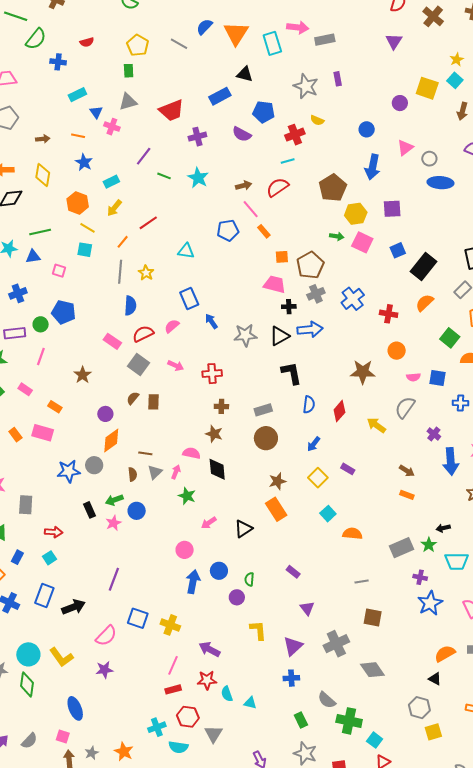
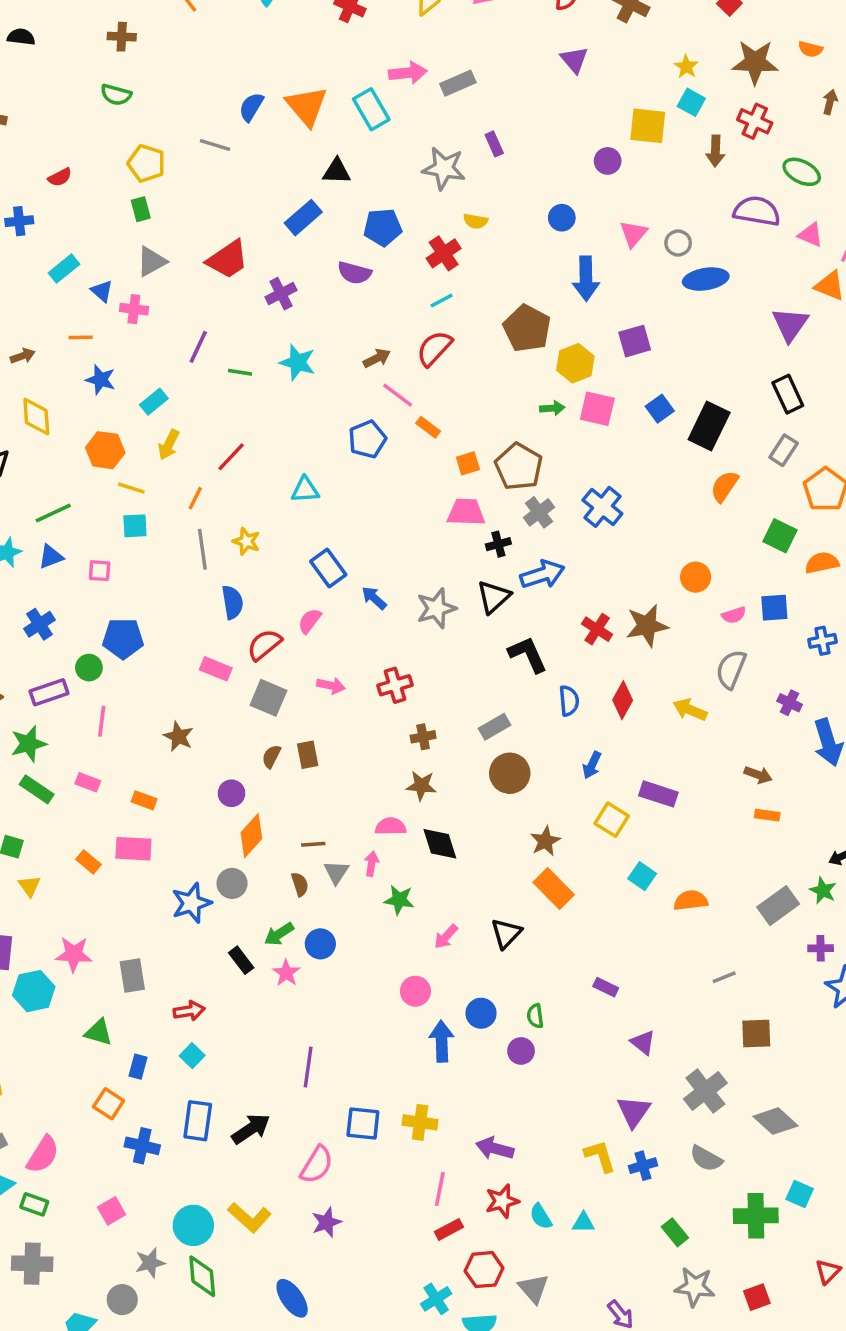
red cross: (389, 314) -> (597, 629), moved, turned 36
purple rectangle: (348, 469) -> (658, 794), size x1.5
yellow L-shape: (258, 630) -> (600, 1156), moved
gray semicircle: (327, 700) -> (706, 1159), moved
cyan square: (375, 740) -> (800, 1194), moved

